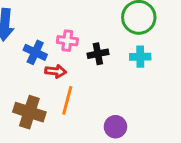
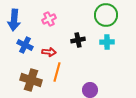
pink cross: (67, 41) -> (49, 19), moved, turned -32
blue cross: (35, 52) -> (25, 45), moved

